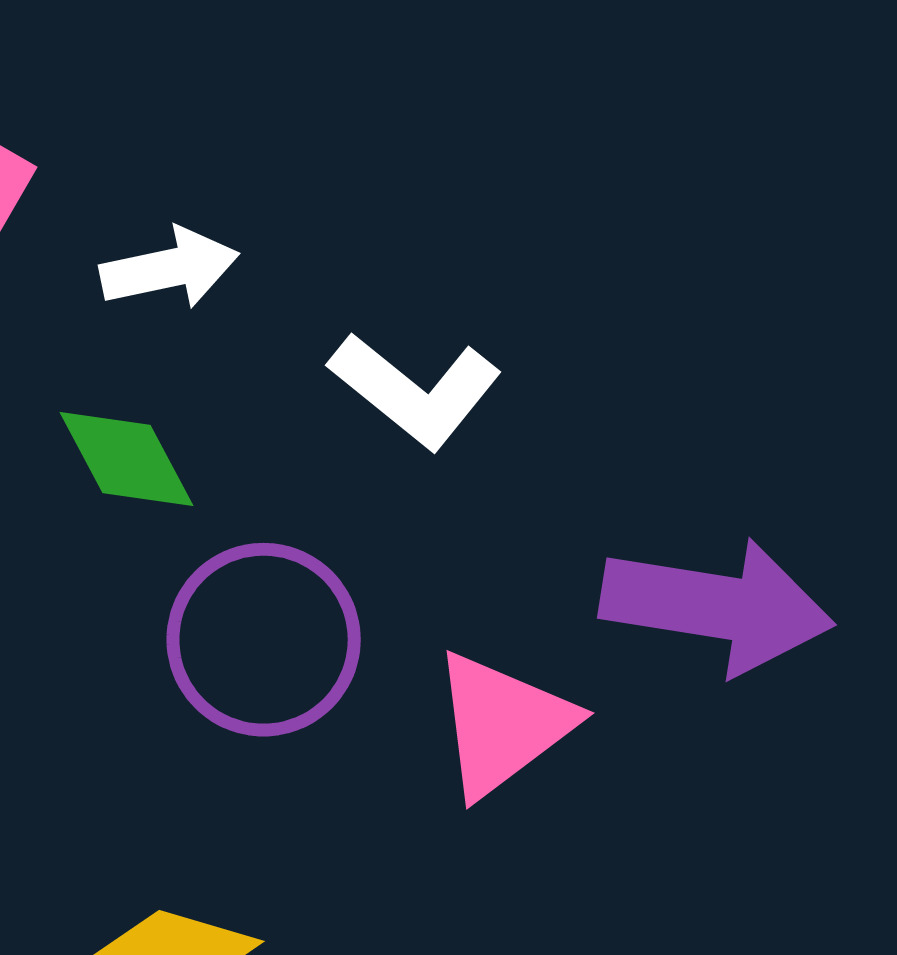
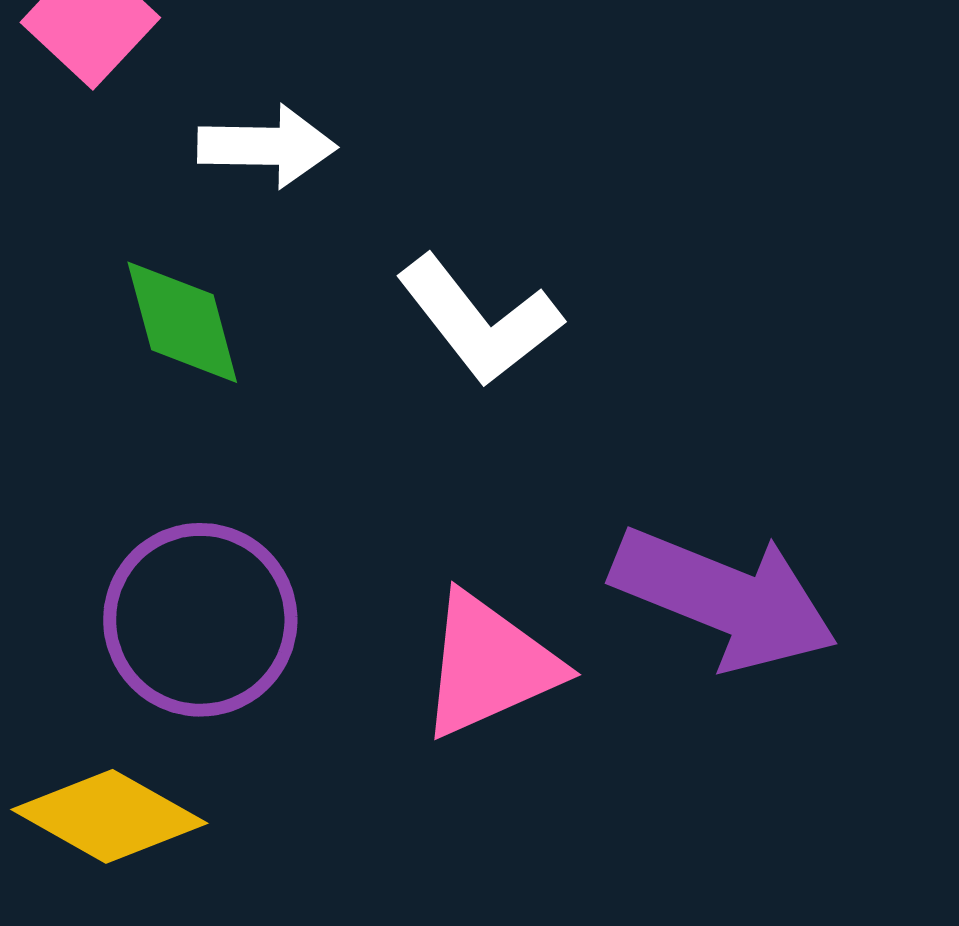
purple circle: (264, 640) -> (200, 620), moved

